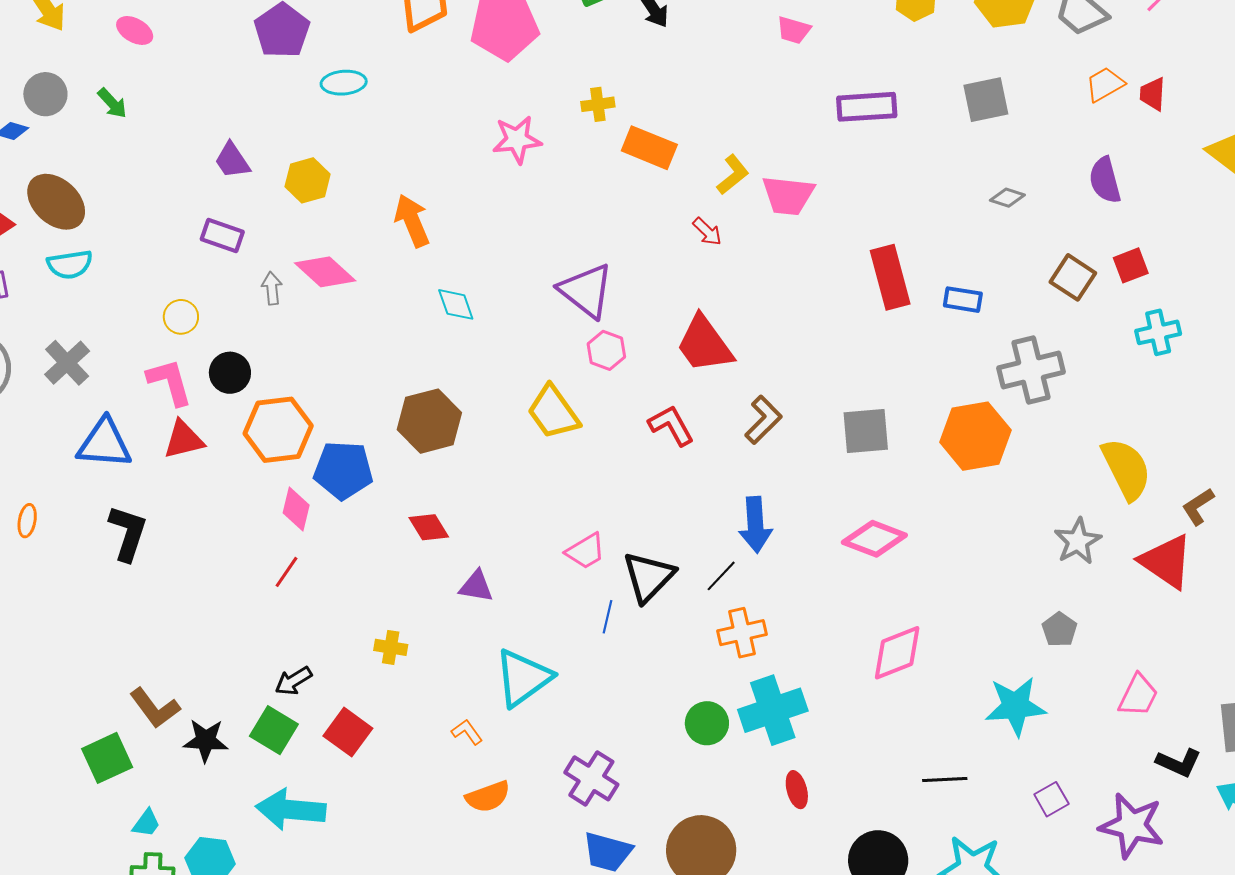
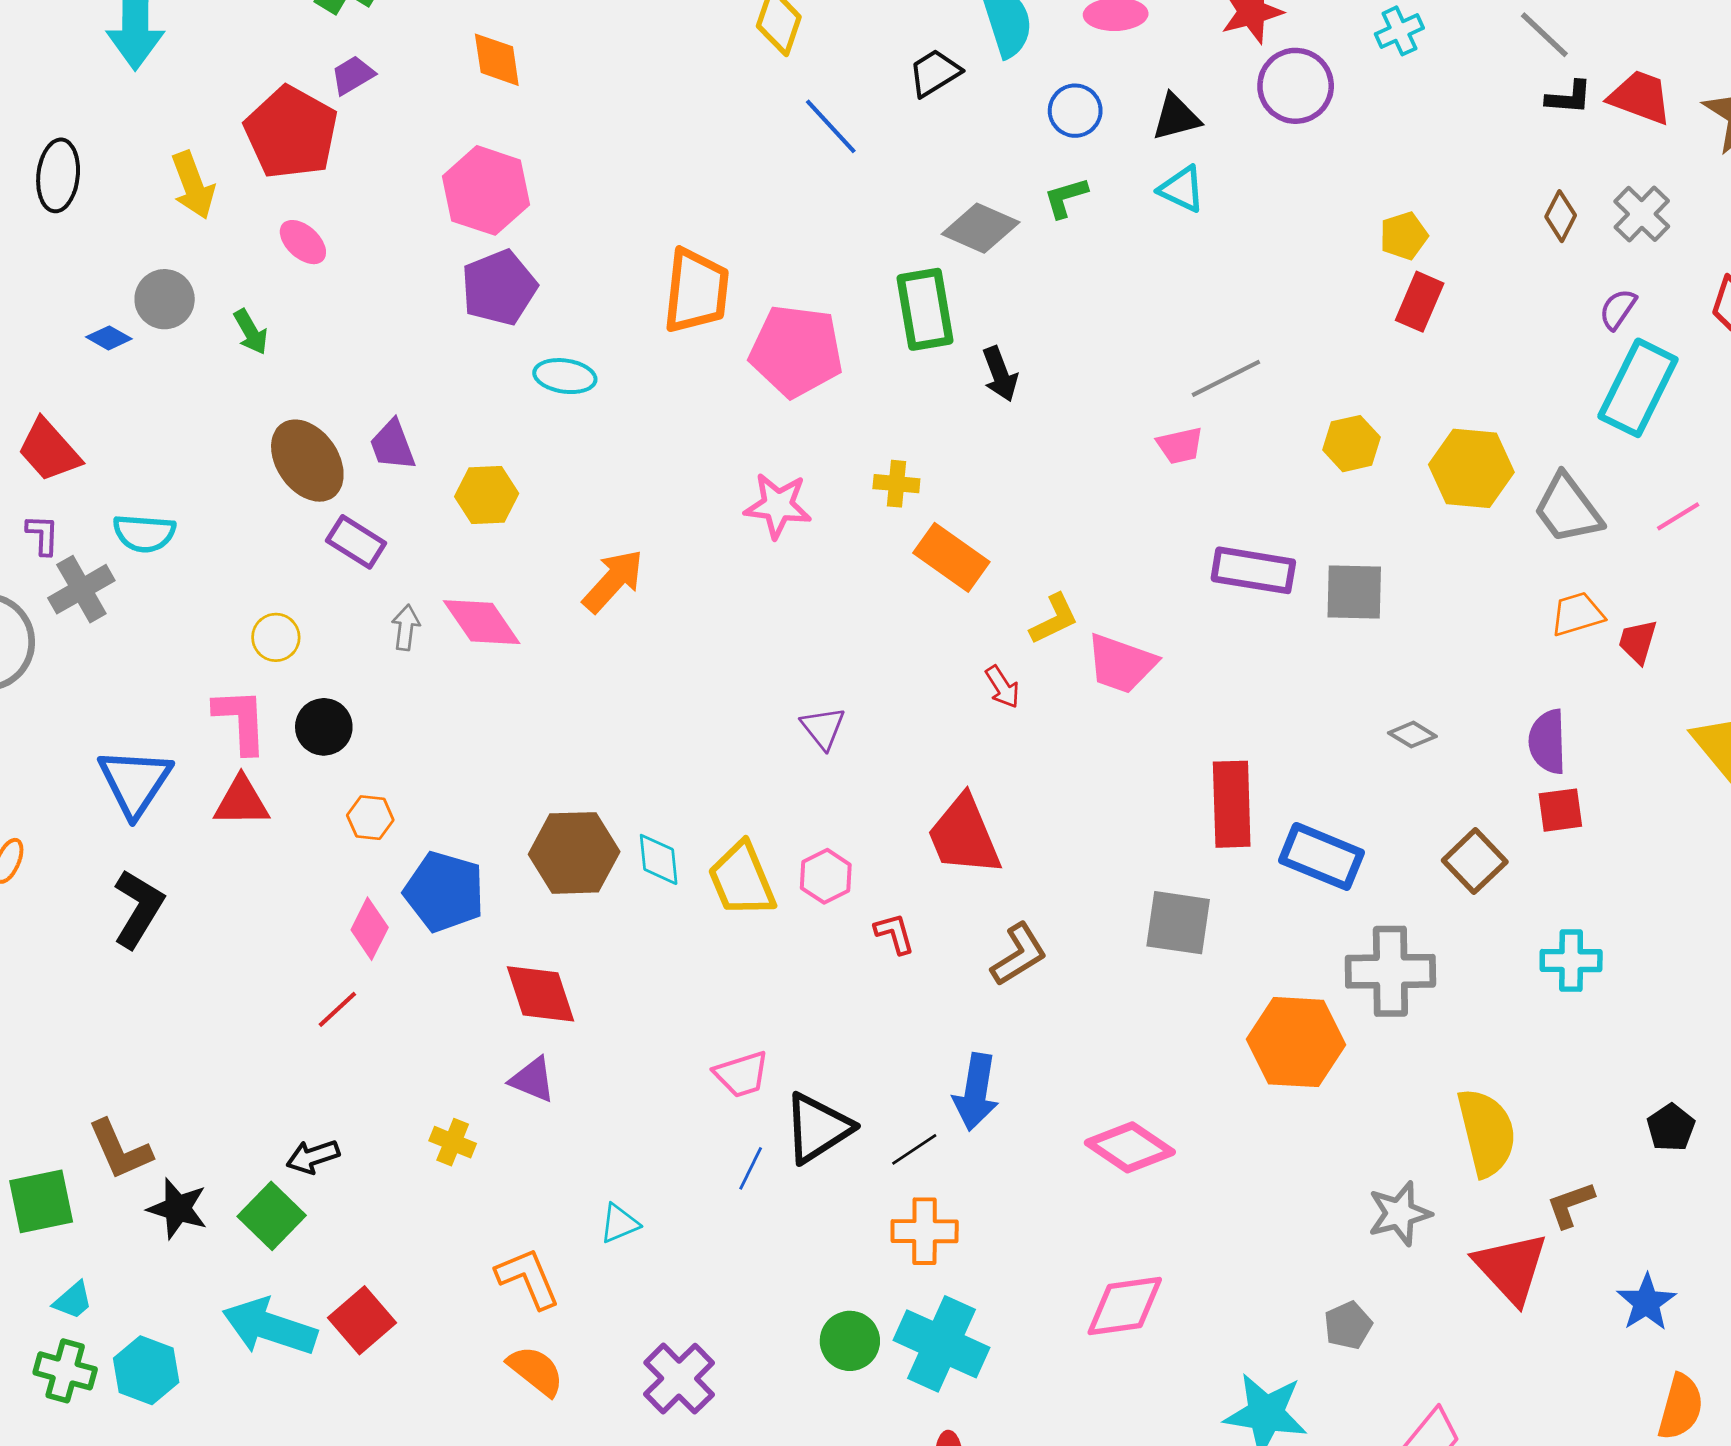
pink trapezoid: (794, 30) -> (1180, 445), turned -42
gray square: (986, 100) -> (1354, 592), moved
brown ellipse: (56, 202) -> (307, 461), moved
orange arrow: (412, 221) -> (613, 581), turned 52
red square: (1131, 265) -> (1560, 810), moved
purple triangle: (586, 291) -> (823, 728), size x0.6
blue rectangle: (963, 300) -> (1321, 856), size x1.5
cyan diamond: (456, 304) -> (659, 859), moved
pink hexagon: (606, 350) -> (826, 876), moved
gray cross: (67, 363) -> (81, 589), moved
red L-shape: (671, 425) -> (895, 933), size x0.7
orange hexagon: (278, 430) -> (370, 818), size x0.5
gray square: (866, 431) -> (1178, 923), moved
blue triangle: (104, 443) -> (135, 782), turned 46
red diamond: (429, 527) -> (540, 994), size x1.4
purple triangle: (476, 586) -> (533, 1080), moved
cyan triangle: (523, 678) -> (619, 1223), size x0.5
cyan cross: (773, 710) -> (942, 1344), turned 30
red square: (348, 732) -> (362, 1320), moved
orange L-shape: (467, 732) -> (528, 1278), size x1.6
orange semicircle: (488, 797) -> (536, 1371), turned -135

